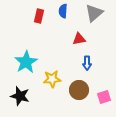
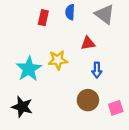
gray triangle: (94, 13) -> (105, 14), turned -42
yellow star: (52, 79) -> (58, 60), moved

